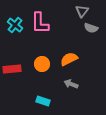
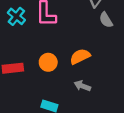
gray semicircle: (91, 28) -> (106, 20), turned 40

